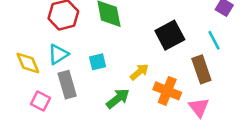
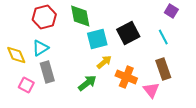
cyan square: (98, 62) -> (97, 39), moved, size x1.5
brown rectangle: (201, 69) -> (163, 69), moved

